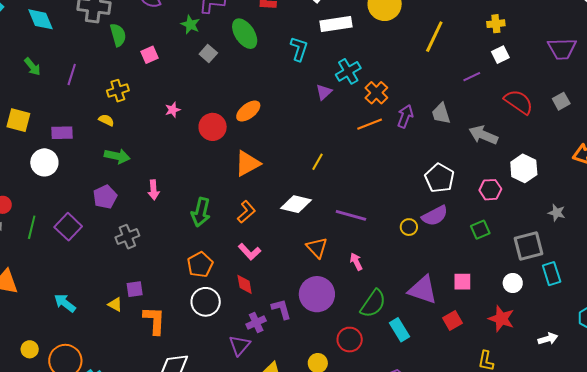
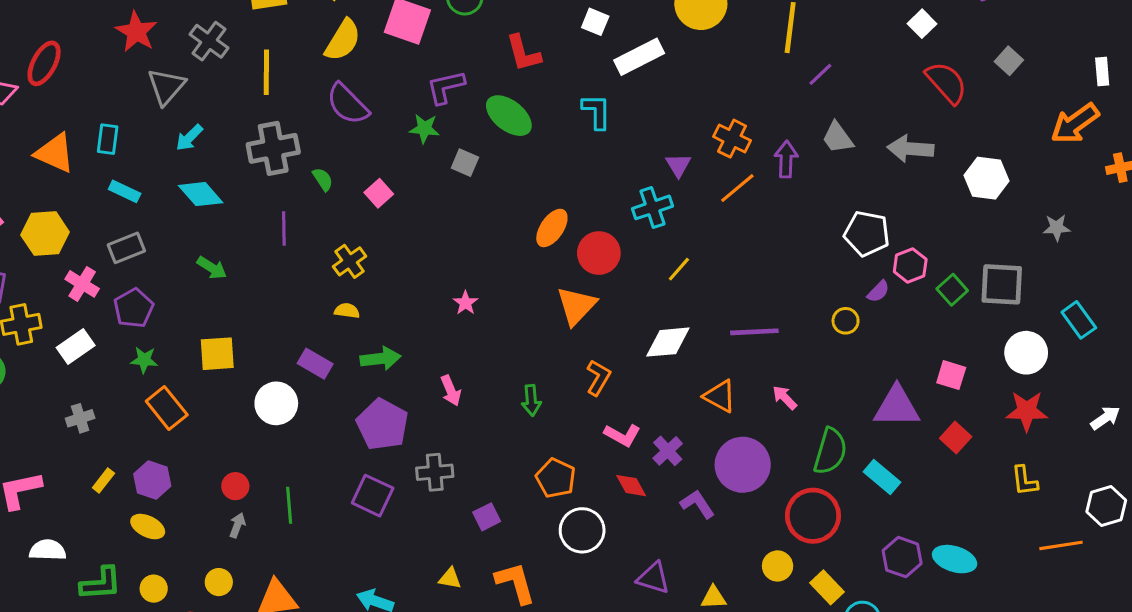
green semicircle: (118, 35) -> (323, 179), size x0.7
white square: (500, 55) -> (922, 24), moved
cyan cross: (348, 71) -> (652, 207), moved, turned 30
purple line: (72, 75) -> (284, 229), moved
purple line: (472, 77) -> (820, 74), moved
purple triangle: (324, 92) -> (678, 165), moved
red semicircle: (519, 102) -> (946, 83), turned 32
pink star: (173, 110) -> (466, 303), moved
red circle: (213, 127) -> (599, 253), moved
purple rectangle: (62, 133) -> (315, 364), moved, turned 50
yellow line: (318, 162) -> (679, 269), turned 30
pink hexagon: (490, 190) -> (910, 265), moved
purple pentagon: (105, 197) -> (382, 424), size x1.4
green arrow: (201, 212) -> (531, 400), size x0.7
purple semicircle: (435, 216) -> (878, 291), size x0.6
purple square: (68, 227) -> (373, 496), moved
gray cross: (127, 237) -> (435, 472), turned 35
gray square: (528, 246) -> (1002, 284), moved, turned 36
pink square: (462, 282) -> (951, 375), turned 36
white circle: (513, 283) -> (1026, 353), size x1.4
purple square: (135, 289) -> (487, 517), moved
purple cross: (256, 322) -> (668, 451), moved
red circle: (350, 340) -> (813, 516), size x1.4
purple triangle: (240, 345) -> (653, 578), turned -35

